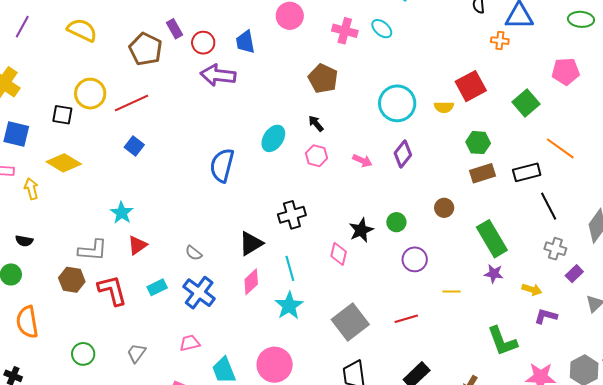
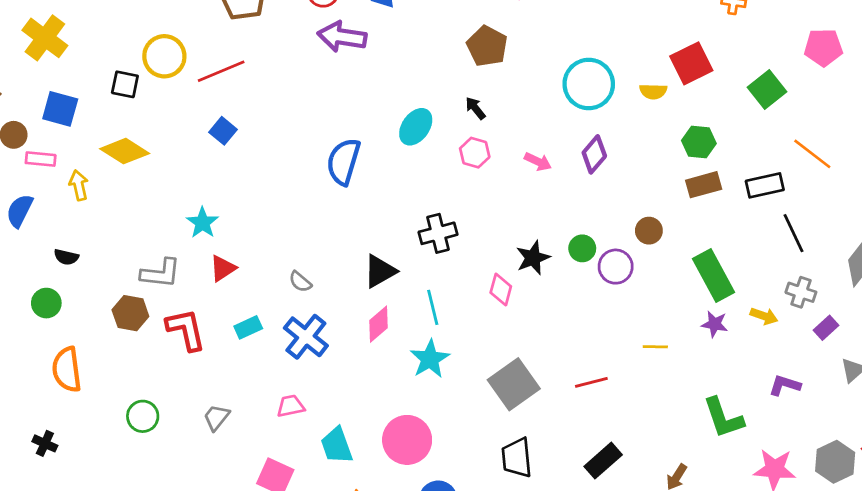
purple circle: (415, 259) -> (616, 267), moved
yellow arrow: (532, 290) -> (764, 316), moved

